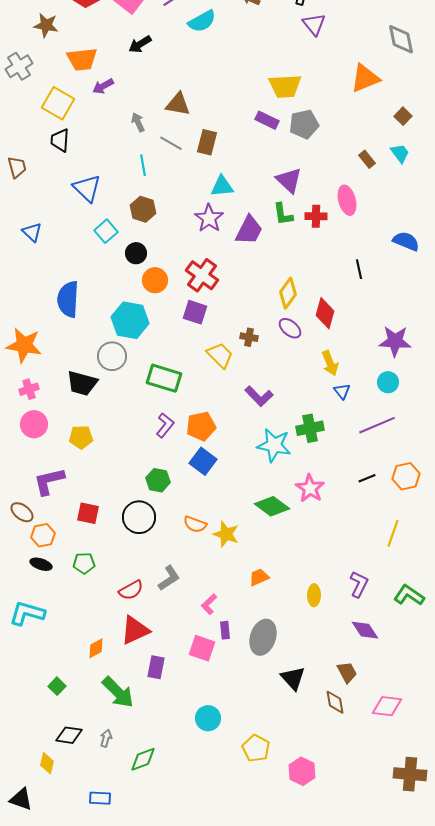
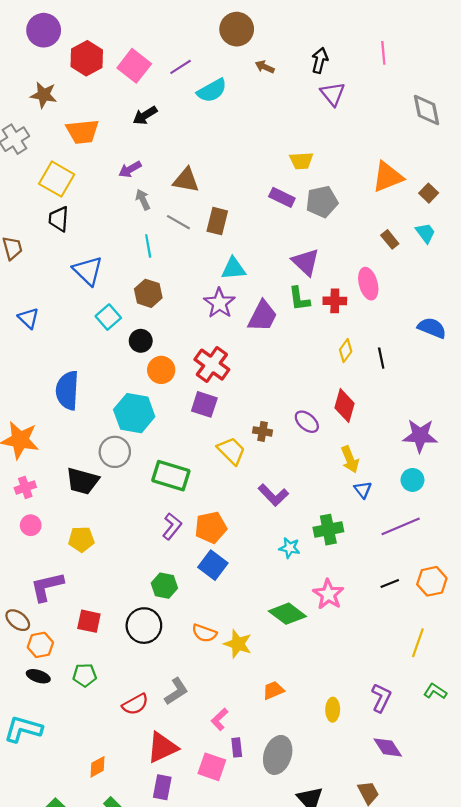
orange triangle: (365, 78) -> (388, 177), moved
purple arrow: (103, 86) -> (130, 169), moved
yellow trapezoid: (285, 86) -> (301, 161), size x0.7
yellow diamond: (288, 293) -> (346, 351), moved, size x0.7
pink circle: (34, 424) -> (31, 525), size x0.7
cyan star: (274, 445) -> (290, 548), size x0.6
green L-shape: (409, 595) -> (435, 691), moved, size x0.7
red triangle: (135, 630) -> (162, 747), moved

